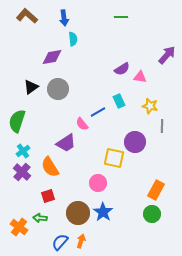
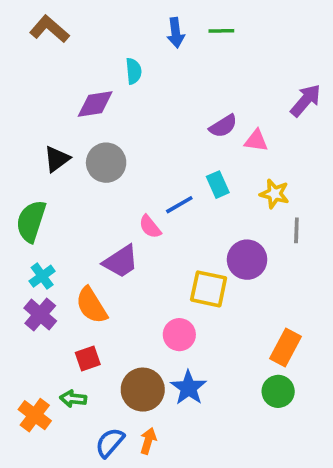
blue arrow: (64, 18) -> (176, 33), moved

